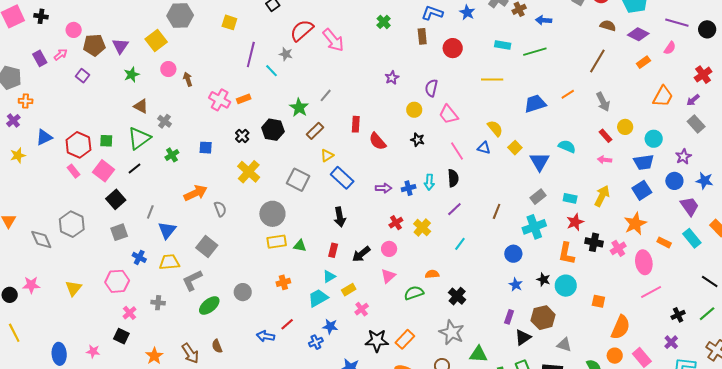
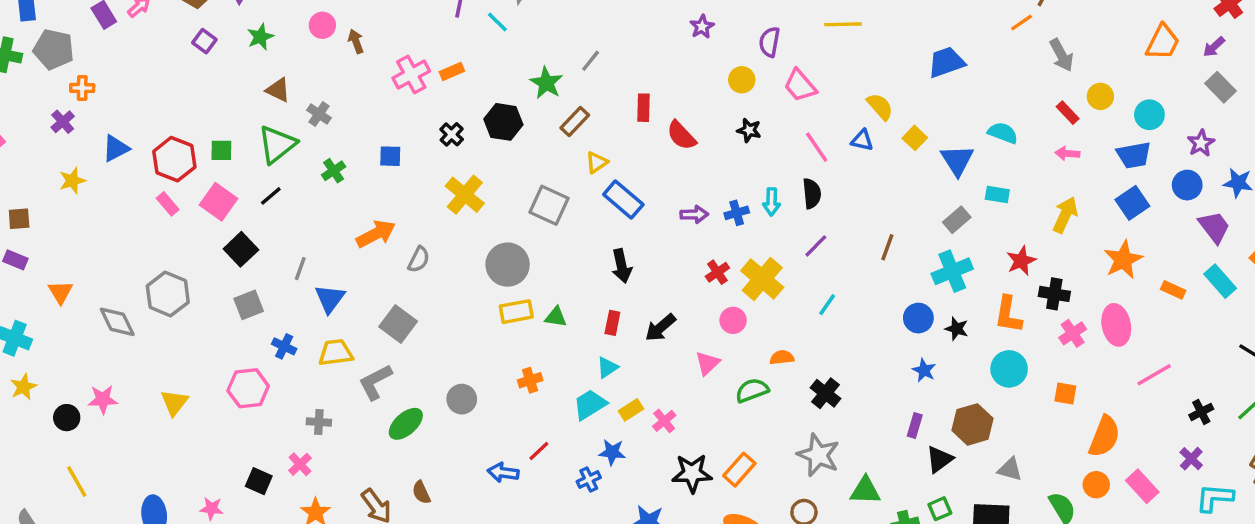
purple square: (83, 76) -> (204, 41), moved
yellow line: (492, 79) -> (843, 24), moved
orange line: (568, 94) -> (1022, 23), moved
pink cross: (220, 100) -> (411, 75), turned 35
cyan rectangle: (570, 198) -> (997, 195), moved
gray semicircle: (220, 209) -> (419, 259), turned 49
yellow cross: (422, 228) -> (762, 279), size x1.4
pink cross: (618, 248) -> (1073, 333), moved
pink circle: (389, 249) -> (733, 320), moved
pink ellipse: (644, 262) -> (1116, 325), moved
black star: (543, 279) -> (957, 329), moved
yellow rectangle: (349, 290) -> (631, 410), moved
pink cross: (130, 313) -> (300, 464), moved

